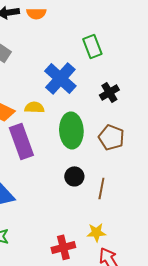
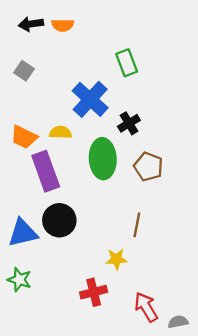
black cross: (109, 92) -> (129, 123), moved
black circle: (74, 176) -> (59, 220), moved, size x1.5
yellow star: (96, 232) -> (116, 259), moved

